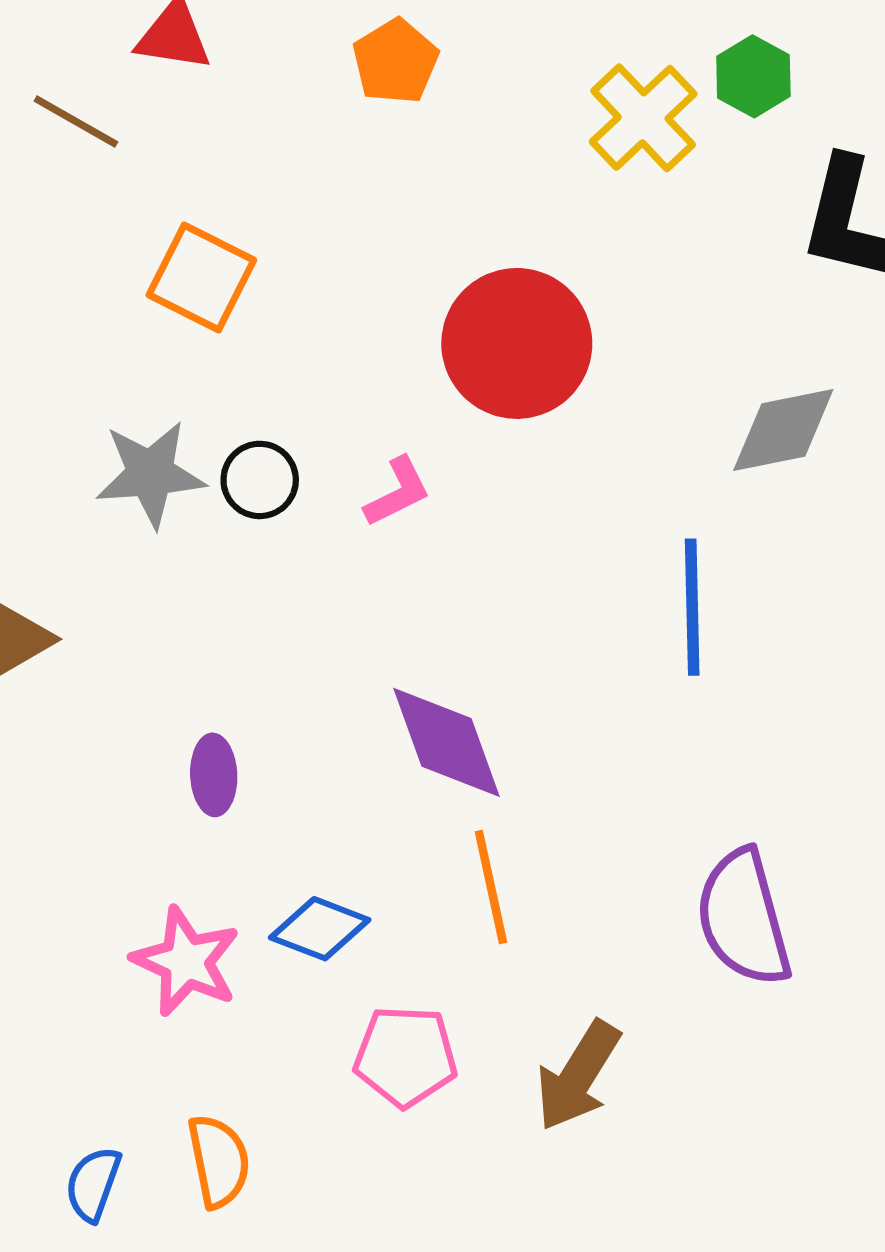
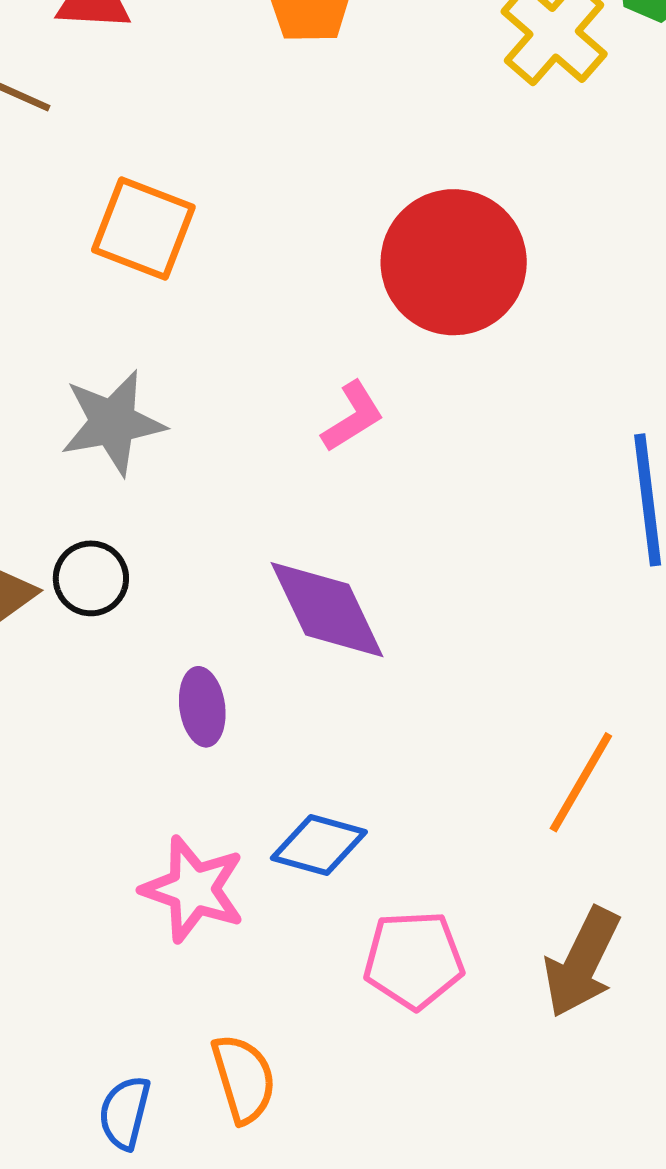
black circle: (260, 480) -> (91, 578), moved
purple diamond: (447, 742) -> (327, 610), moved
orange line: (491, 887) -> (581, 782), moved, turned 48

